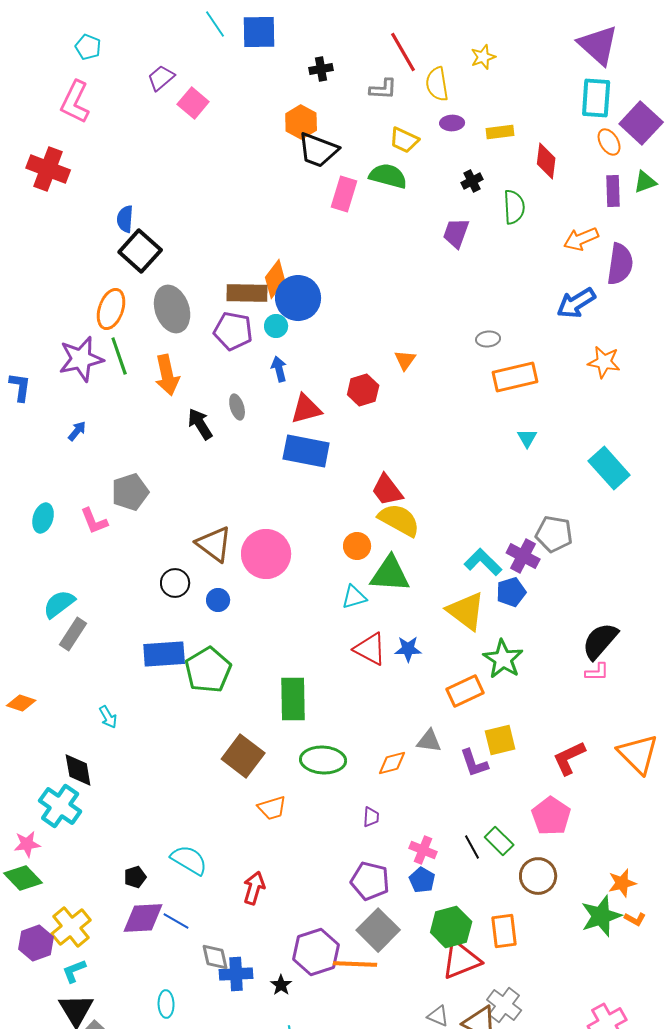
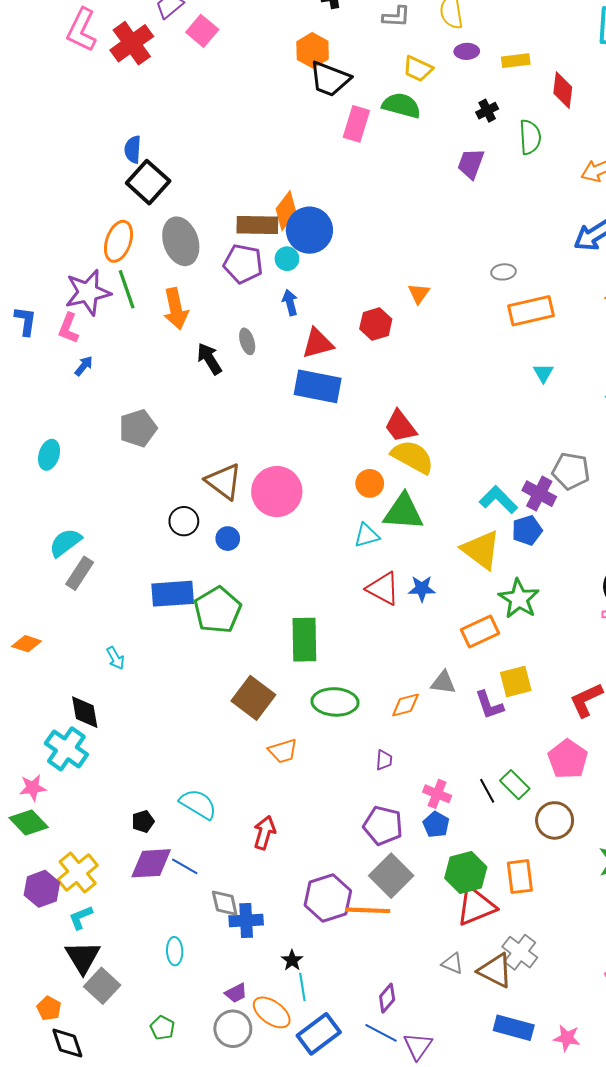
red cross: (48, 169) -> (132, 43), moved, turned 33
pink L-shape: (94, 521) -> (68, 328), moved, turned 44
black star: (281, 985) -> (292, 960), moved

